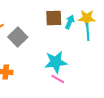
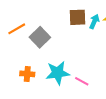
cyan star: (56, 62) -> (58, 73), moved

